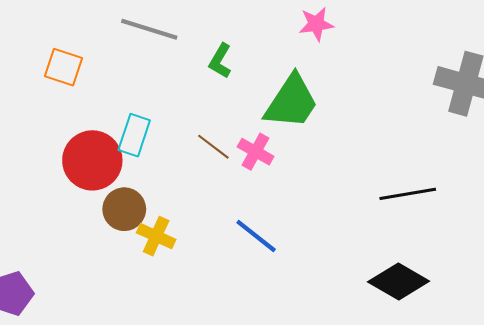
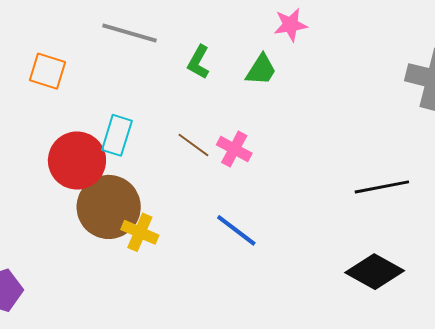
green trapezoid: (291, 102) -> (261, 70), moved, size x0.6
brown circle: (124, 209) -> (109, 207), size x1.5

